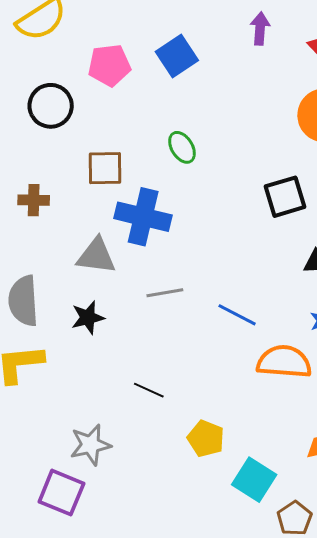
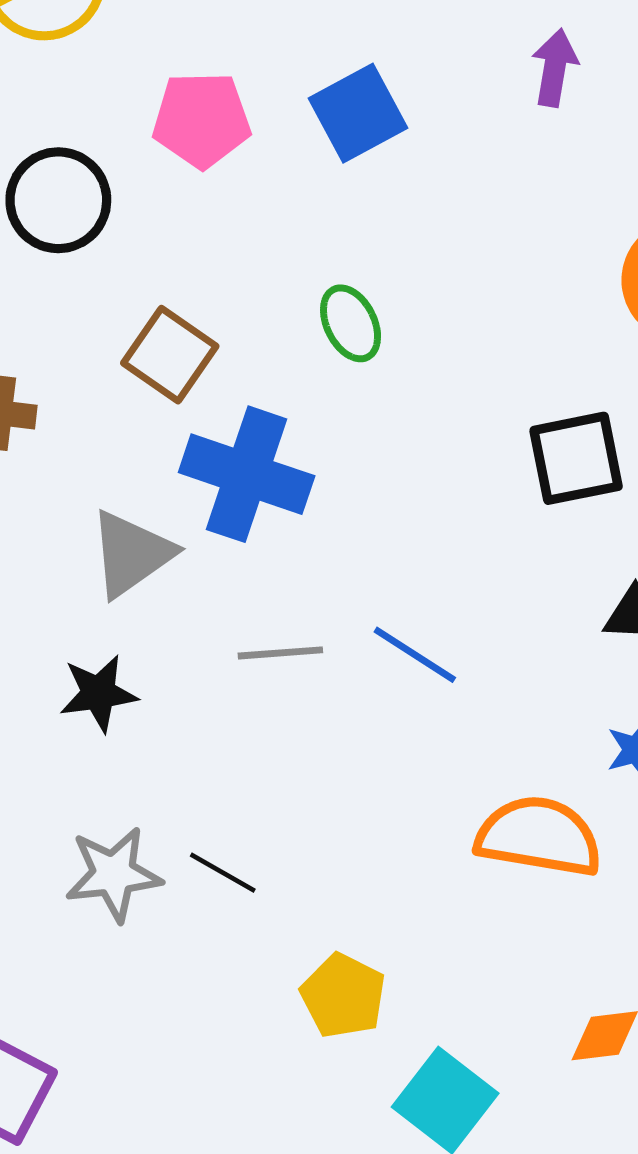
brown square: (105, 168) -> (170, 355), turned 30
gray triangle: (96, 256) -> (131, 554), turned -48
blue line: (237, 315) -> (415, 655), moved
gray star: (90, 445) -> (114, 874), moved

